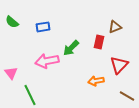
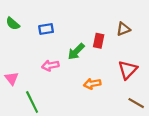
red rectangle: (99, 42) -> (99, 41), moved
pink arrow: (47, 61) -> (50, 65), size x0.7
orange arrow: (96, 81) -> (92, 84), moved

